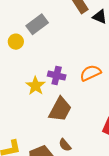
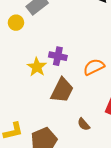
orange semicircle: (90, 73) -> (94, 67), moved
brown semicircle: (65, 145) -> (84, 124), moved

